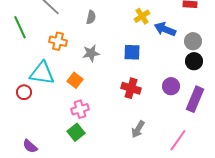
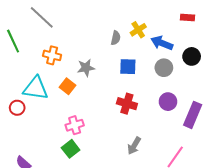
gray semicircle: (91, 17) -> (116, 38), moved
gray circle: (193, 41) -> (164, 68), moved
black circle: (194, 61) -> (192, 56), moved
orange square: (75, 80) -> (67, 86), moved

